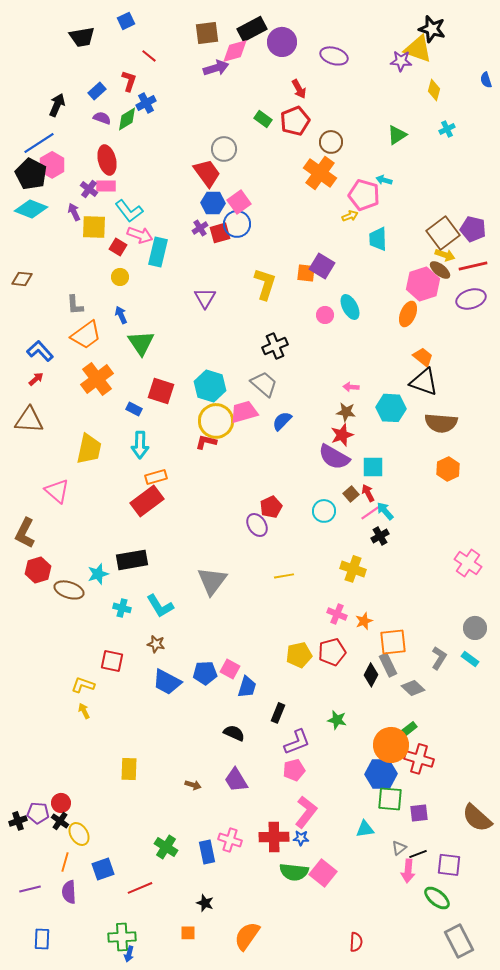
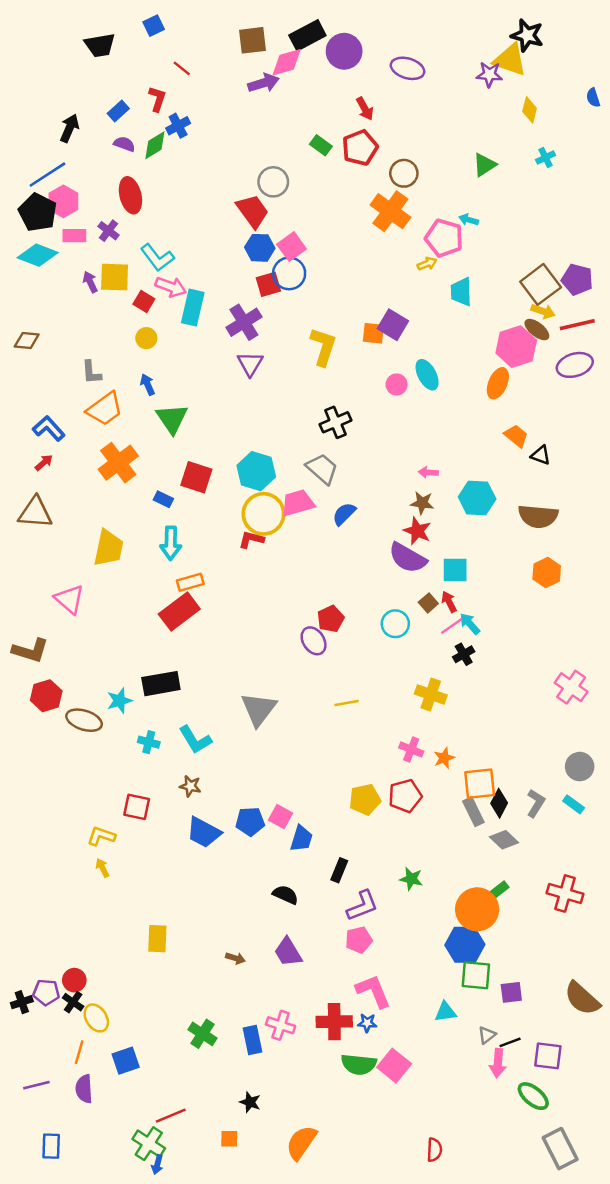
pink rectangle: (106, 186) -> (74, 236), moved
purple arrow: (74, 212) -> (90, 282), moved
purple cross: (200, 228) -> (244, 322), moved, size x1.8
black triangle: (424, 382) -> (541, 455), moved, size x0.6
red star: (342, 435) -> (417, 531), turned -30
brown L-shape: (25, 533) -> (30, 651), turned -100
black diamond: (371, 675) -> (499, 803), moved
red cross: (419, 759) -> (565, 893), moved
pink L-shape: (306, 812) -> (373, 991), turned -60
red line: (140, 888) -> (171, 1116), moved
green cross: (122, 937) -> (149, 1144), turned 36

